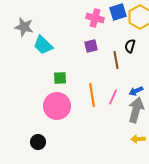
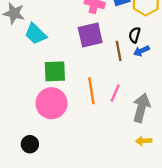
purple square: (91, 46) -> (90, 35), size x1.6
green square: (60, 78) -> (55, 71), size x1.5
blue arrow: (136, 91) -> (141, 51), moved

